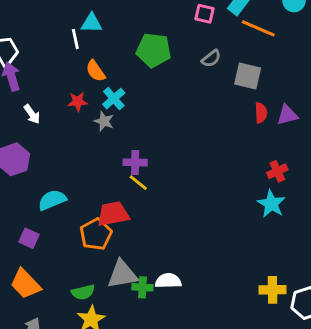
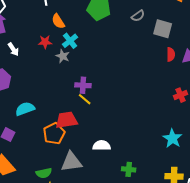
cyan star: (271, 204) -> (172, 138), moved
white semicircle: (168, 281) -> (102, 146), moved
green cross: (142, 287) -> (129, 169), moved

